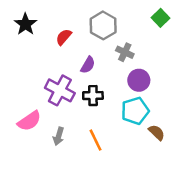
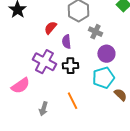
red semicircle: (64, 37) -> (50, 28), moved
purple semicircle: (88, 65) -> (66, 42), turned 144
gray arrow: (59, 136) -> (43, 109), moved

